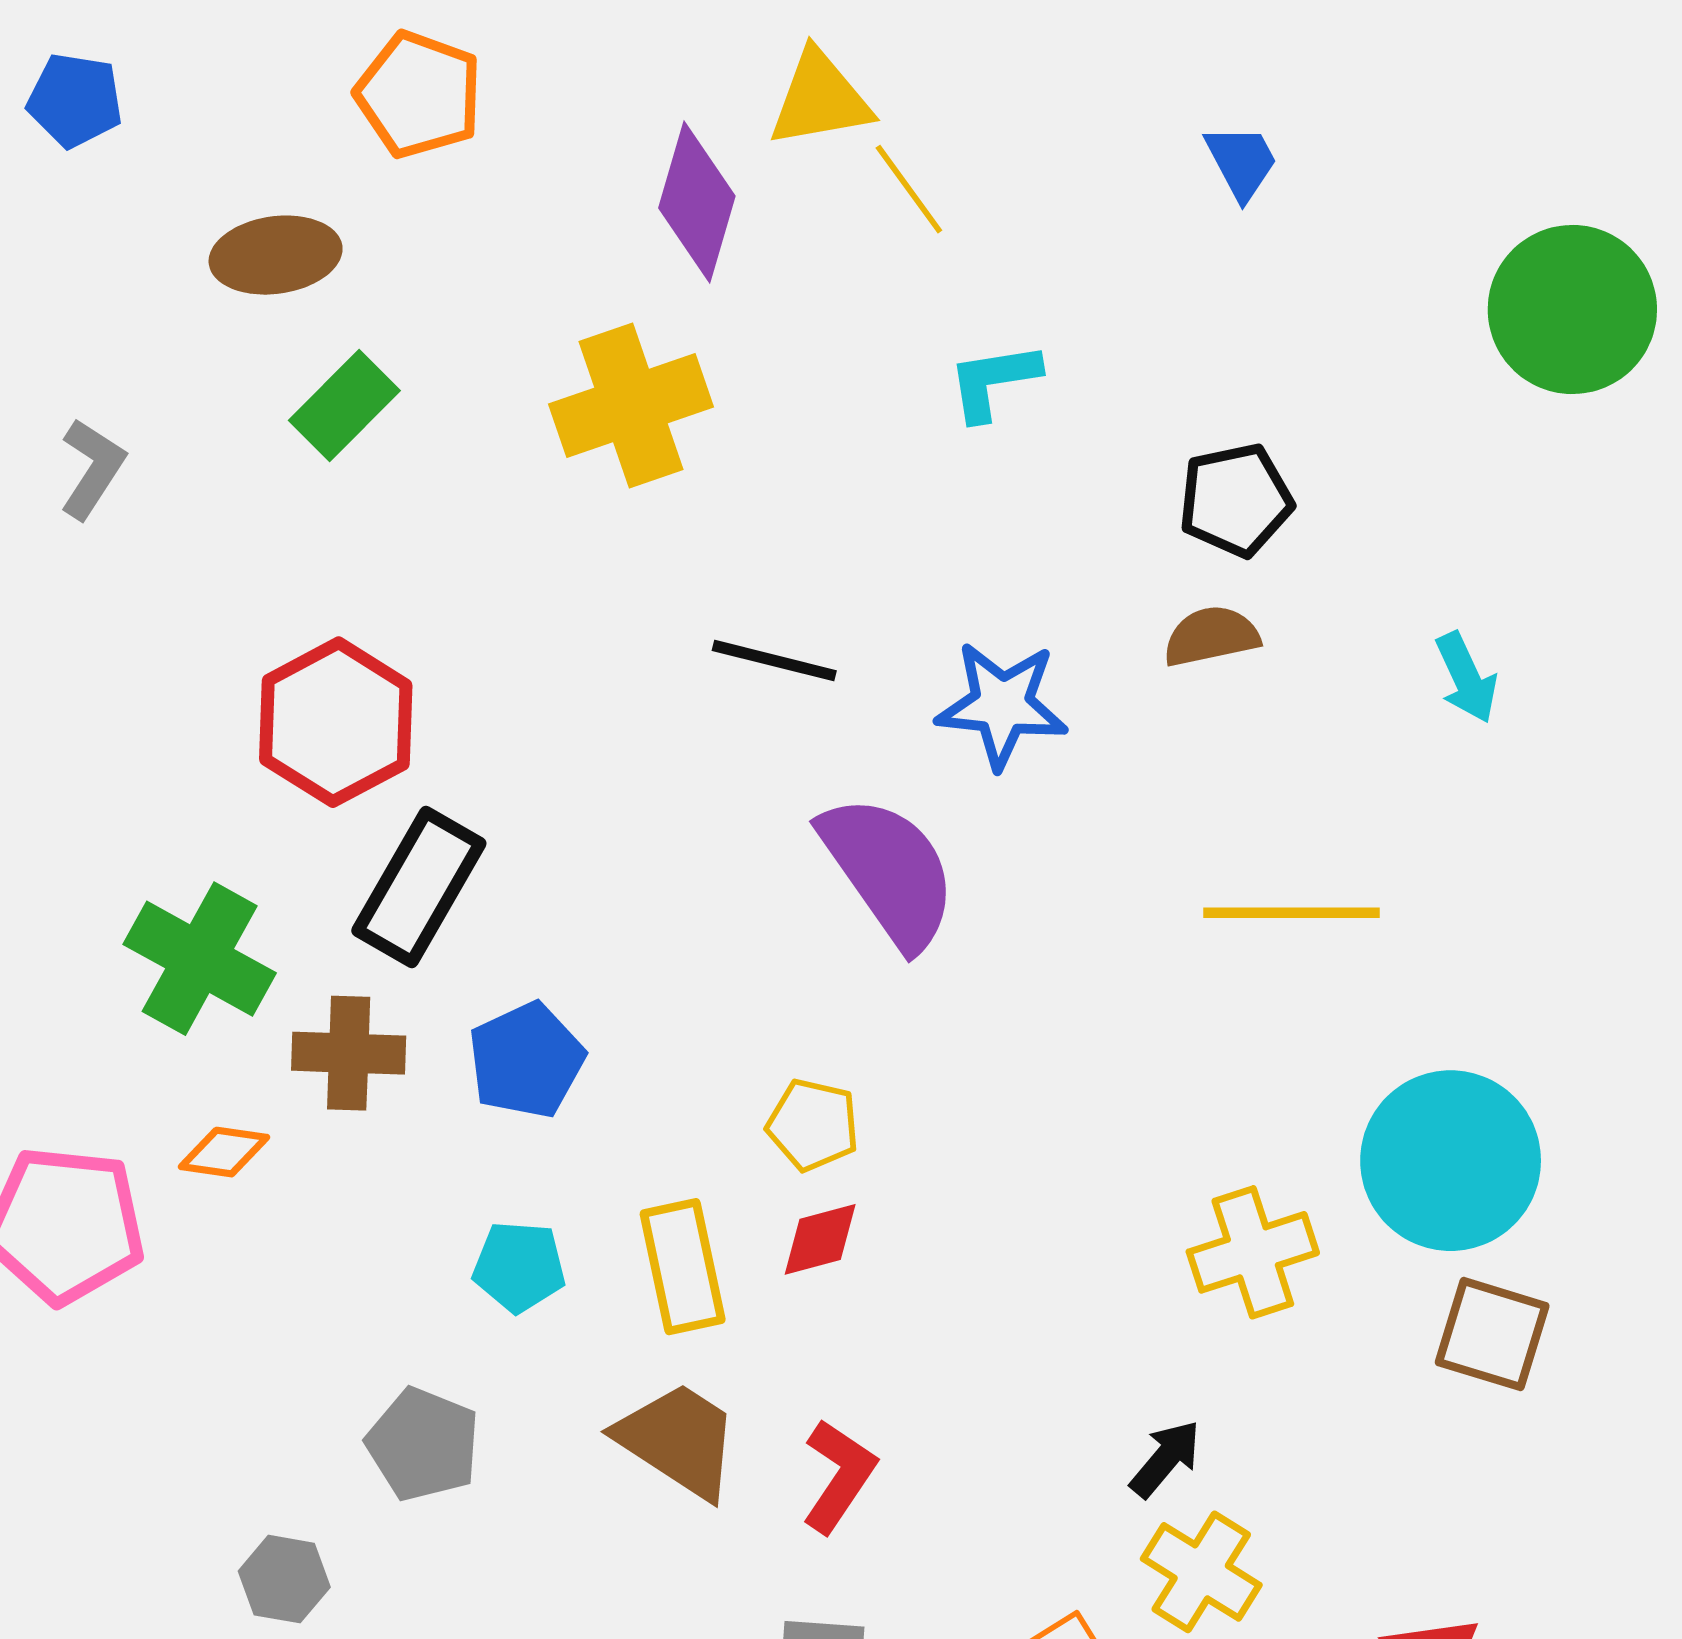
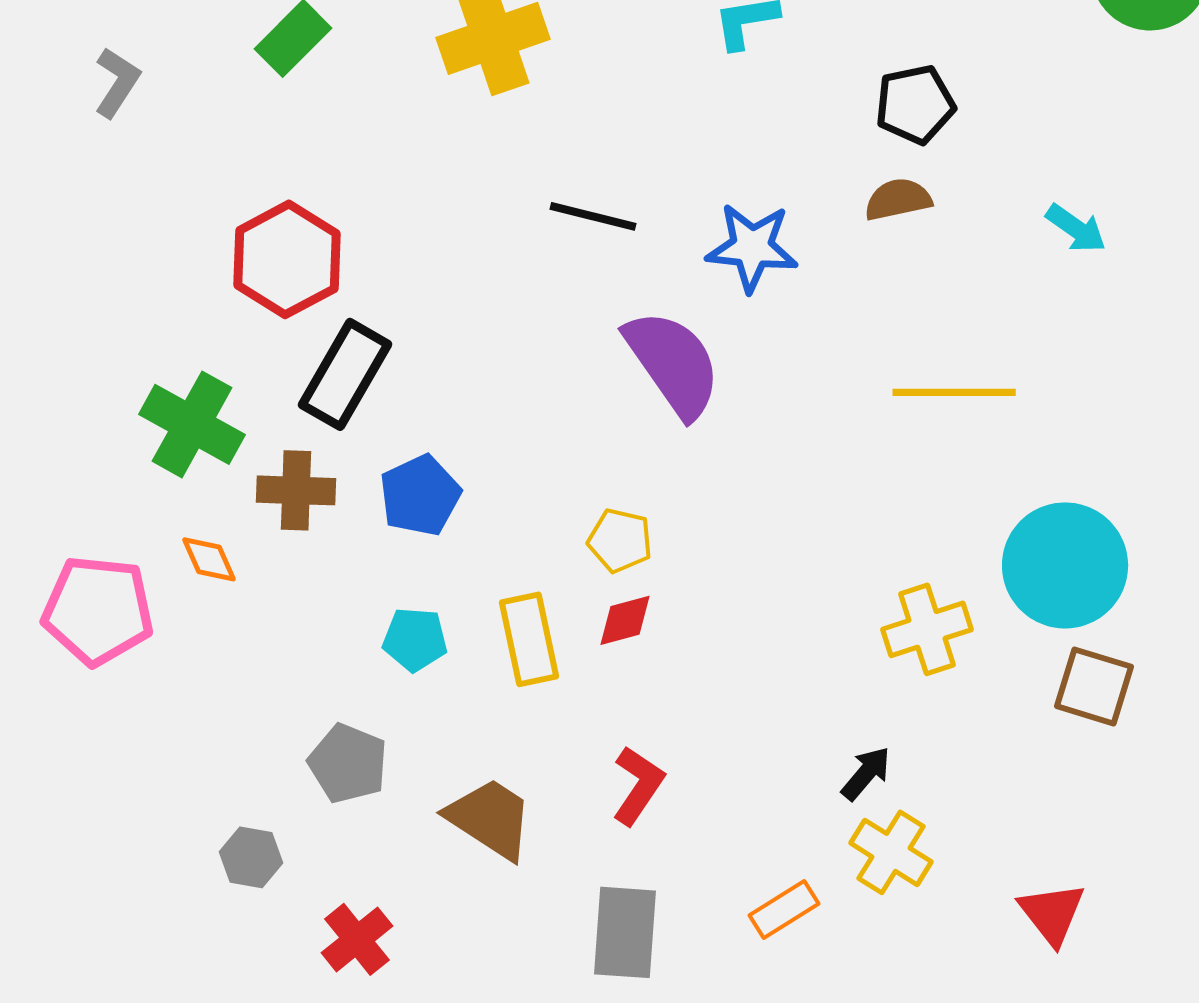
cyan arrow: (1466, 678) -> (1076, 228), turned -30
orange diamond: (224, 1152) -> (209, 559), turned 58
brown trapezoid: (678, 1440) -> (490, 818), moved

